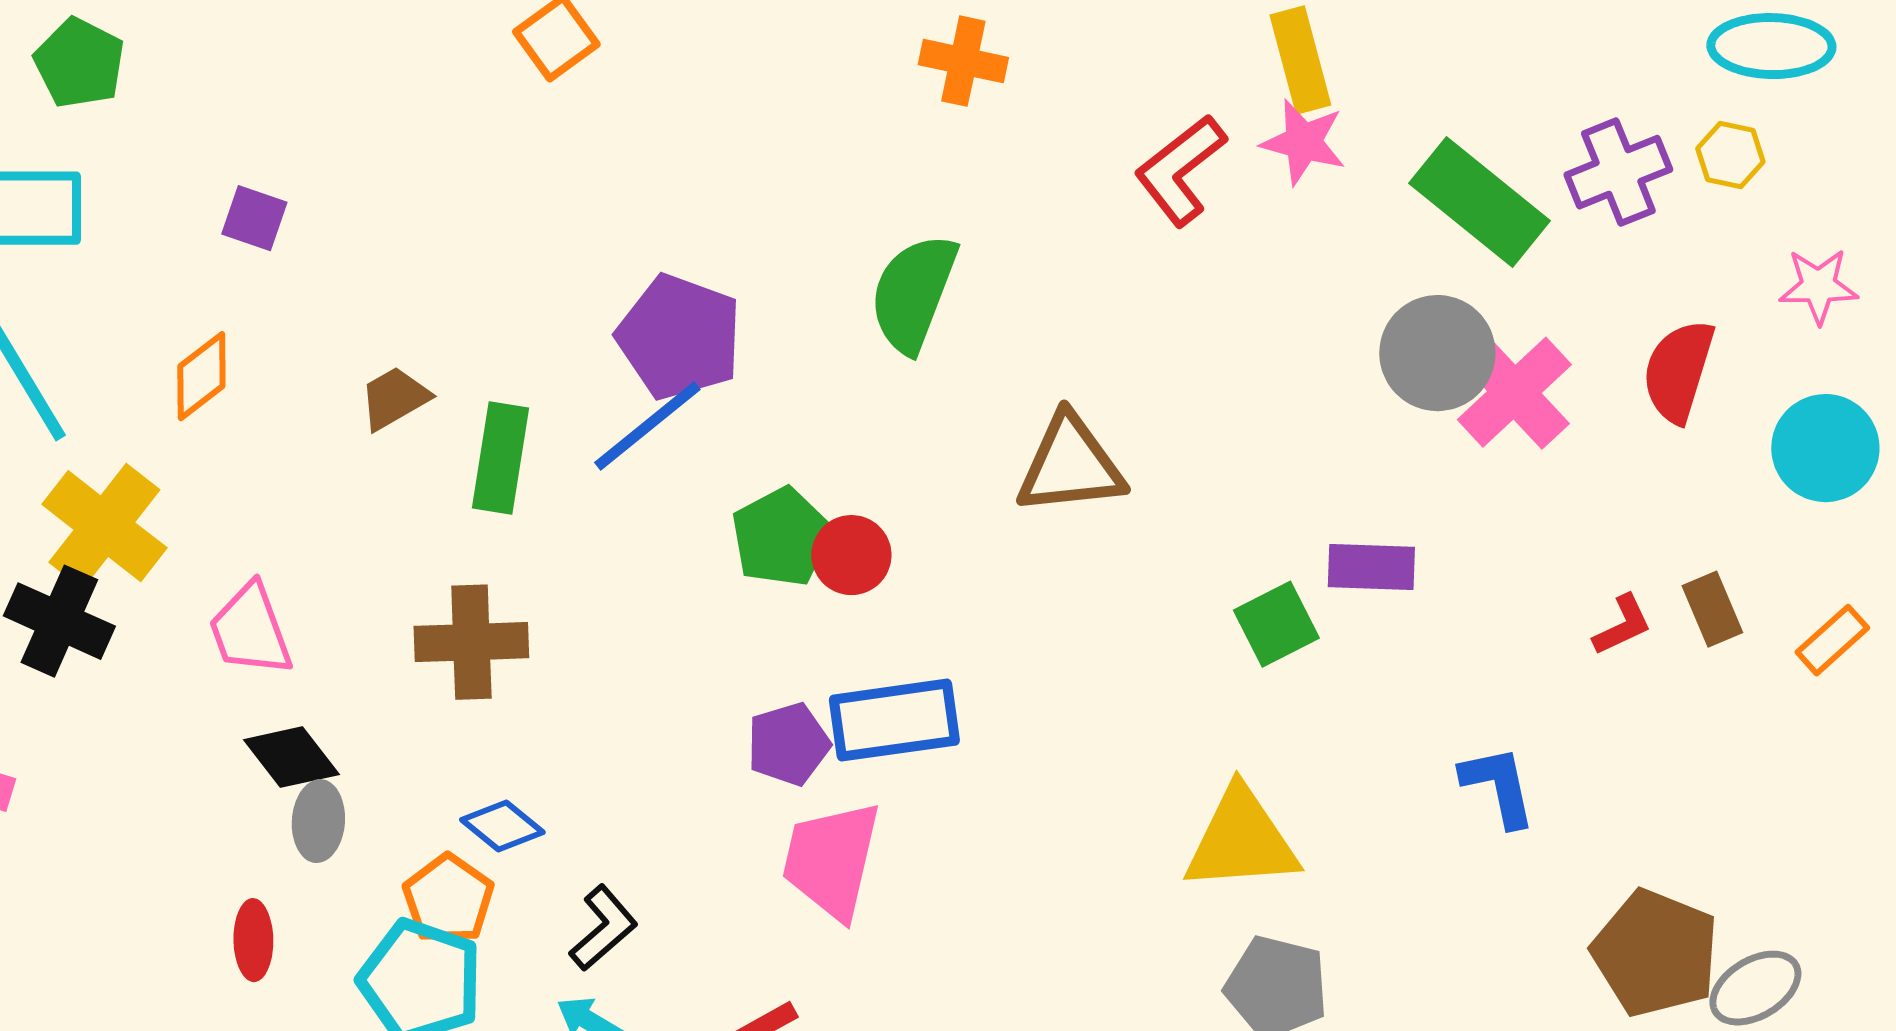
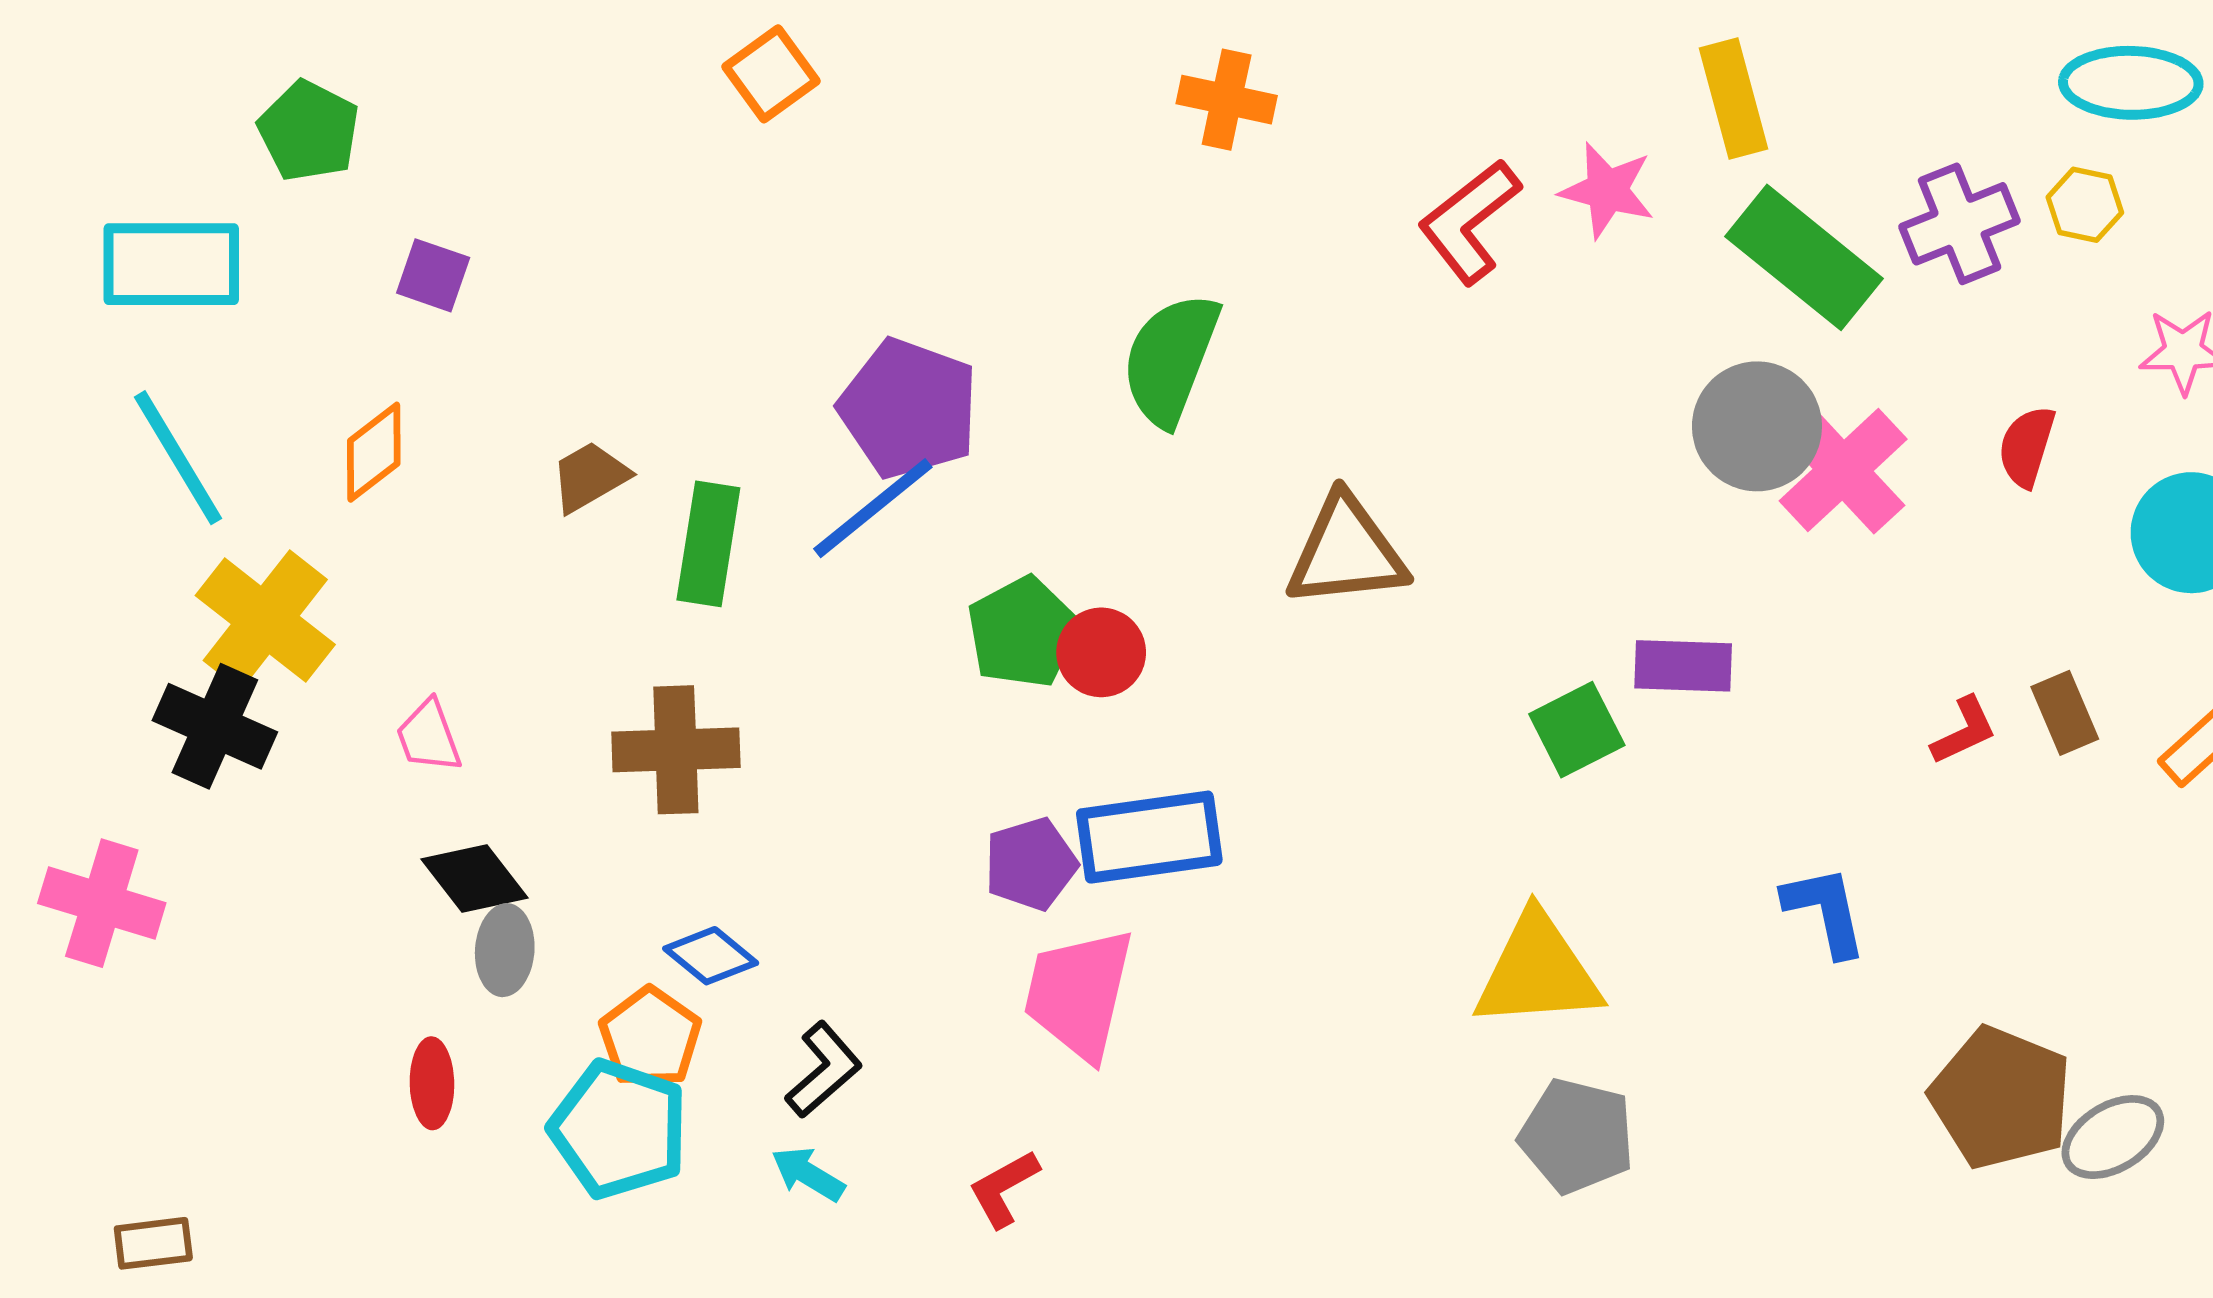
yellow rectangle: (1300, 60) -> (1733, 98), moved
green pentagon: (79, 63) -> (309, 131), moved
red semicircle: (1678, 371) -> (2027, 447), size x0.7
pink trapezoid: (250, 630) -> (429, 736), size x0.7

